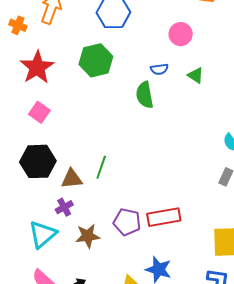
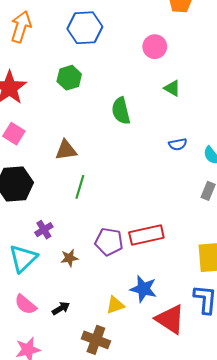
green hexagon: (96, 60) -> (69, 78), size x0.7
blue semicircle: (159, 69) -> (178, 144), moved
brown triangle: (72, 179) -> (66, 150), moved
brown star: (88, 236) -> (69, 258), size x0.7

